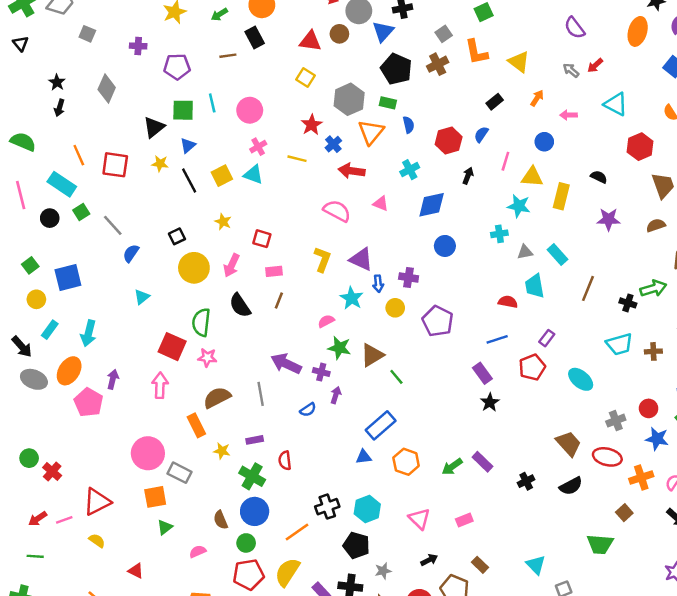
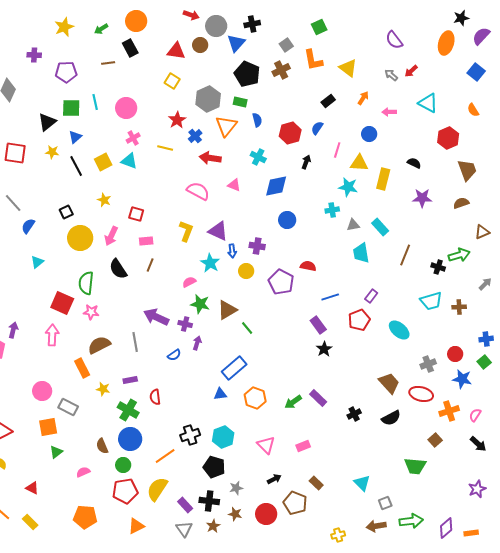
cyan cross: (410, 170) -> (258, 157), turned -35
red semicircle: (508, 302) -> (308, 266), moved
pink circle: (148, 453) -> (42, 391), size x0.7

